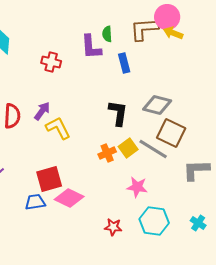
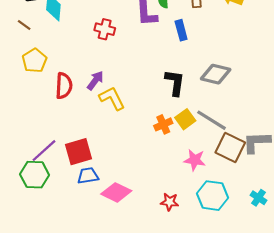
brown square: (171, 133) -> (230, 147), moved
red square: (49, 179) -> (79, 152), moved
pink diamond: (69, 198) -> (116, 192), moved

